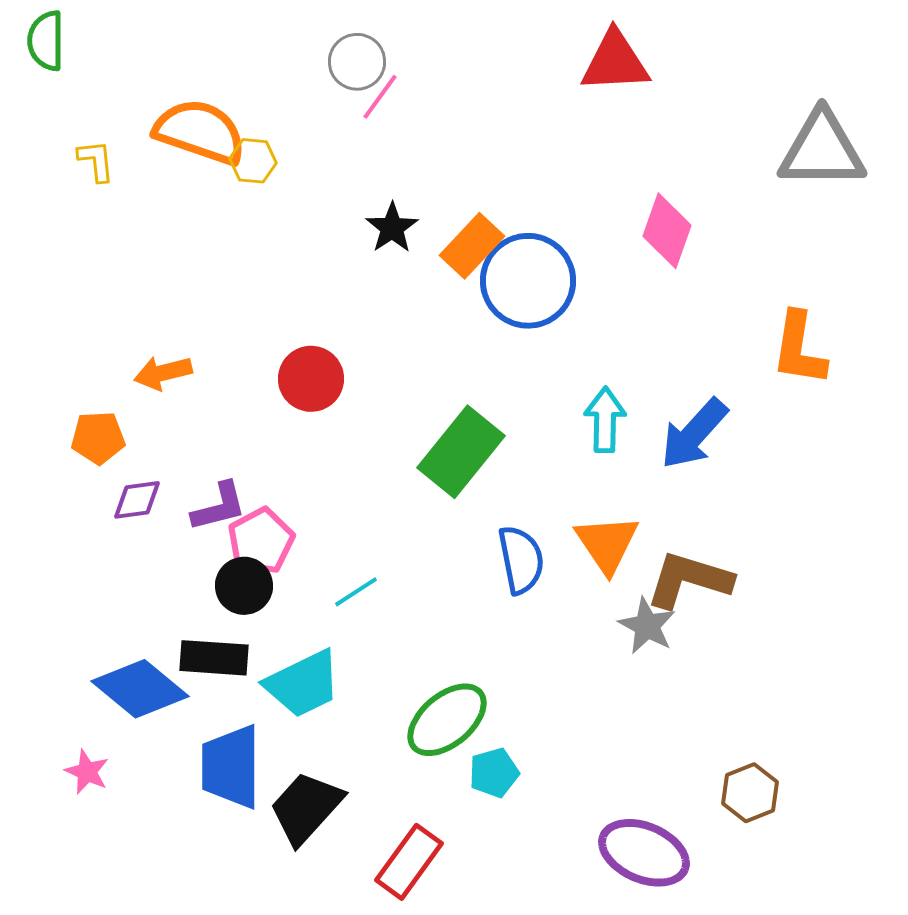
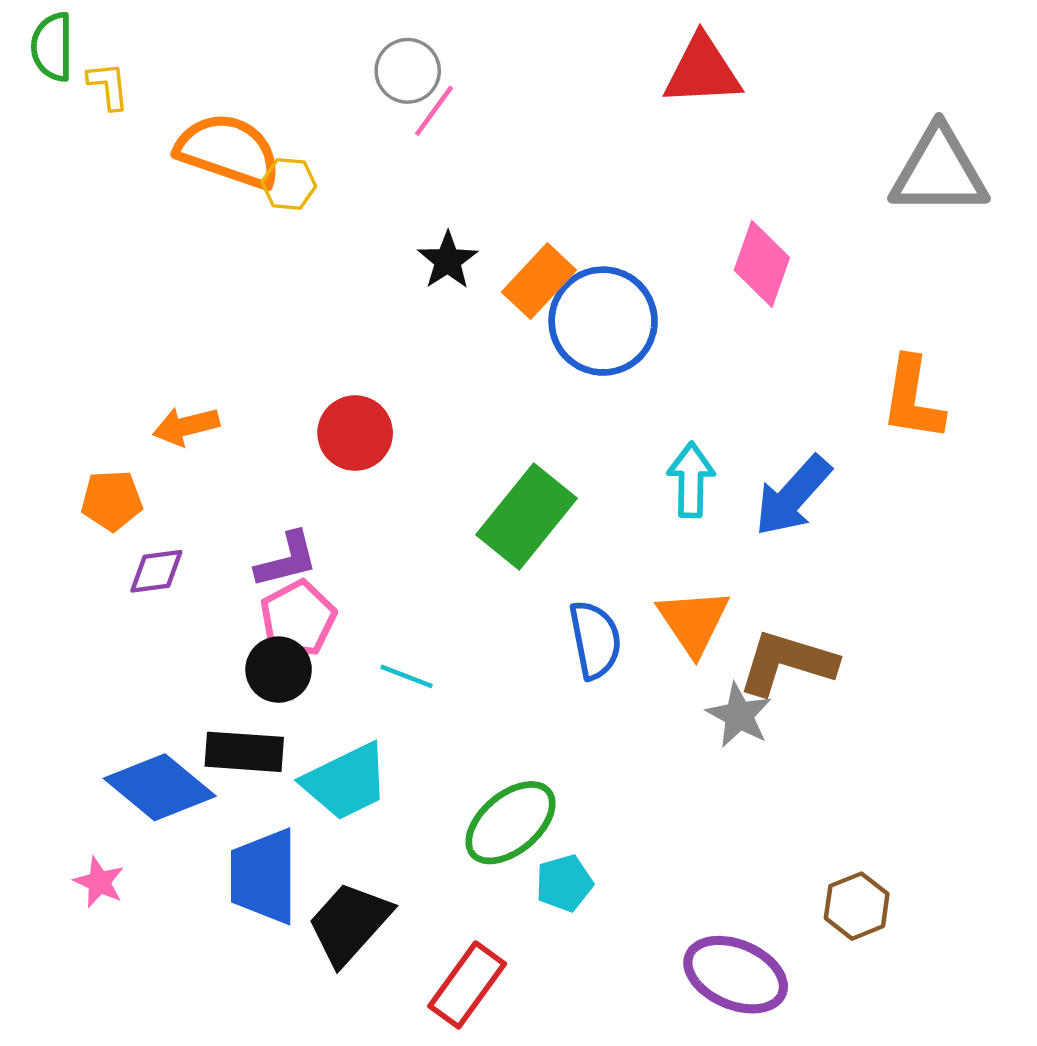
yellow L-shape: (96, 161) -> (108, 86), moved
purple L-shape: (219, 507) -> (287, 560), moved
cyan line: (356, 592) -> (407, 676), turned 54

